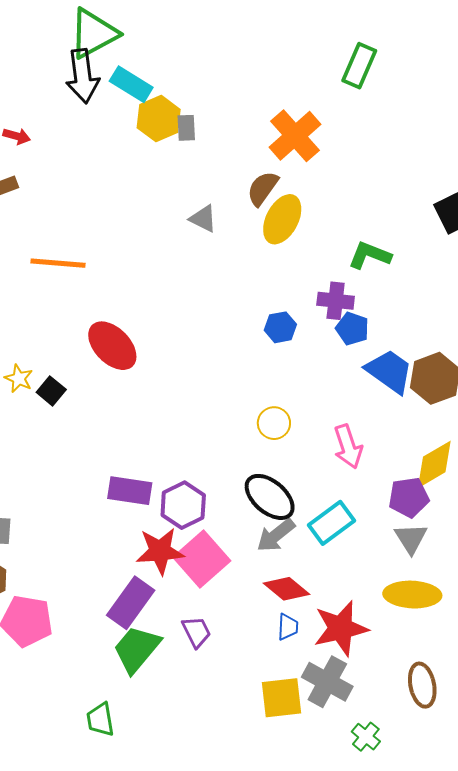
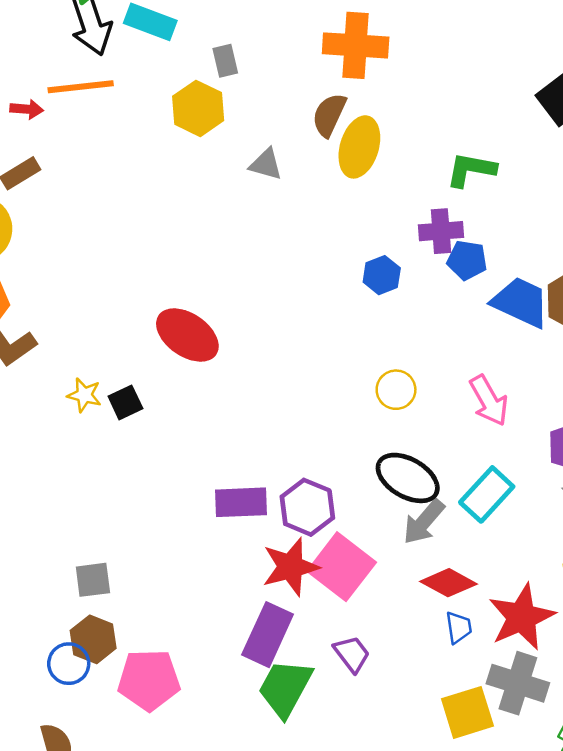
yellow hexagon: (159, 119) -> (198, 108), moved
orange cross: (295, 136) -> (356, 45), turned -34
orange line: (58, 263) -> (81, 87), moved
black square: (51, 391) -> (125, 402), turned 36

